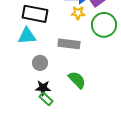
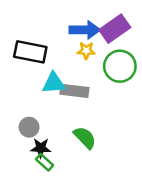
cyan triangle: (27, 36) -> (54, 83), moved
gray circle: (40, 63) -> (29, 127), moved

